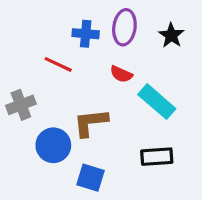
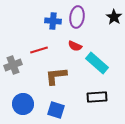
black star: (171, 35) -> (114, 17), moved
red line: (58, 64) -> (39, 50), moved, turned -42
blue circle: (53, 145) -> (23, 104), moved

